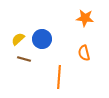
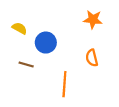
yellow semicircle: (18, 39) -> (19, 28), moved, turned 72

